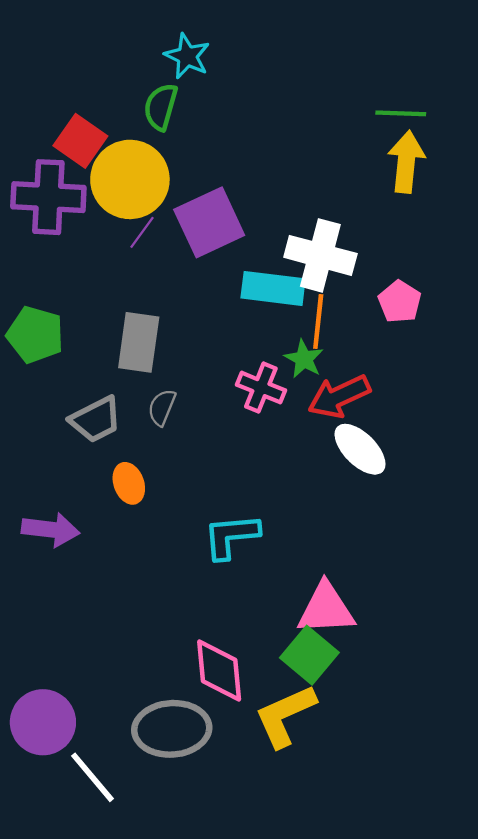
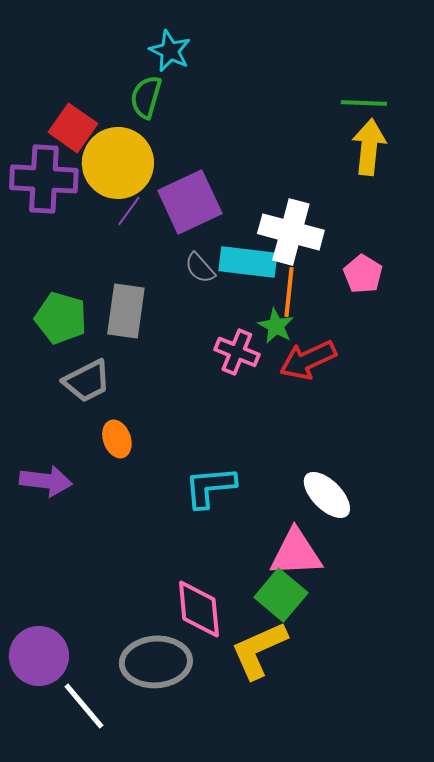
green pentagon: (35, 335) -> (61, 318), moved
gray semicircle: (162, 407) -> (200, 268), moved, turned -64
white ellipse: (360, 449) -> (327, 495), moved

